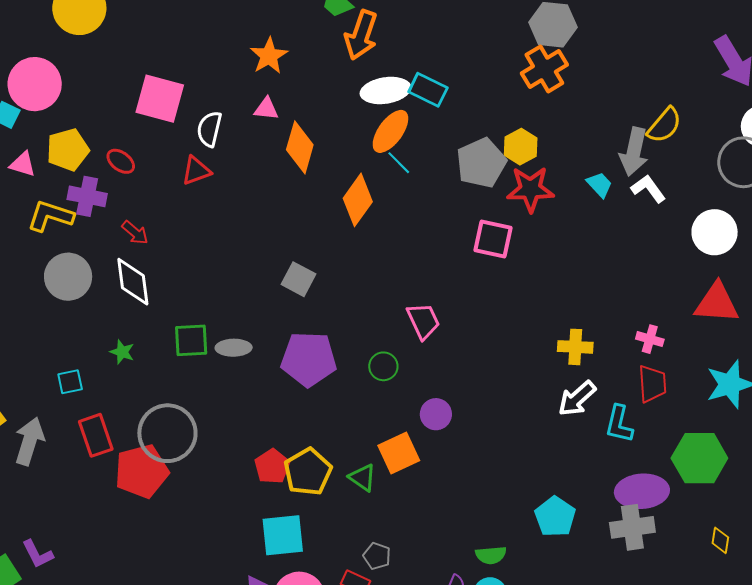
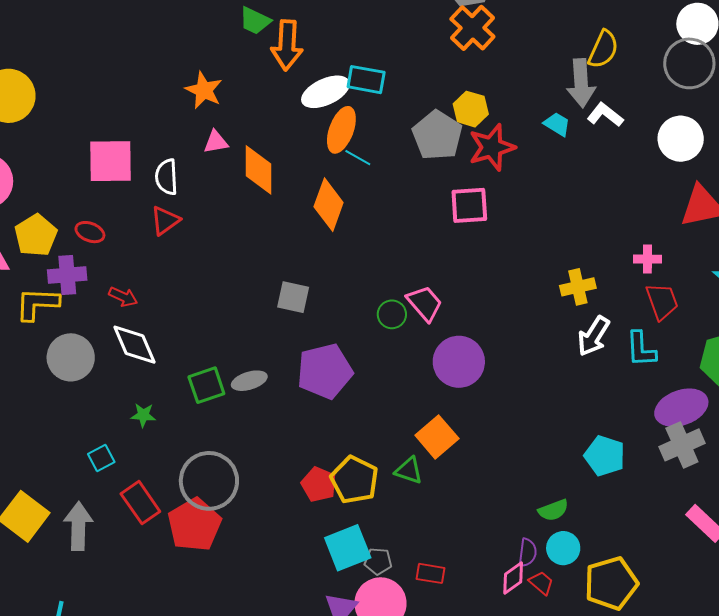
green circle: (383, 366) -> (392, 314), moved
purple circle: (436, 414) -> (459, 362), moved, size x1.6
gray pentagon: (377, 556) -> (378, 561), moved

